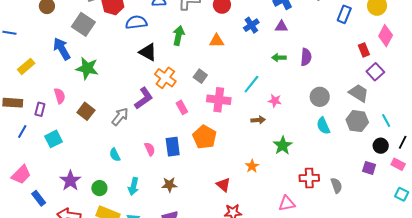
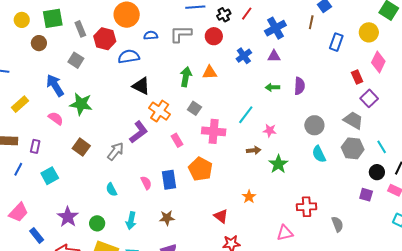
gray square: (83, 24) -> (76, 60), size x0.7
green arrow: (179, 36) -> (186, 77), moved
pink semicircle: (60, 96) -> (56, 118), moved, turned -35
green star: (283, 146) -> (278, 164), moved
gray semicircle: (336, 186) -> (337, 224), moved

